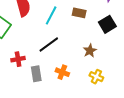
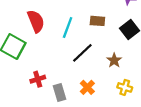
black line: (49, 44) -> (82, 53), moved
orange cross: (62, 72) -> (87, 87), turned 32

